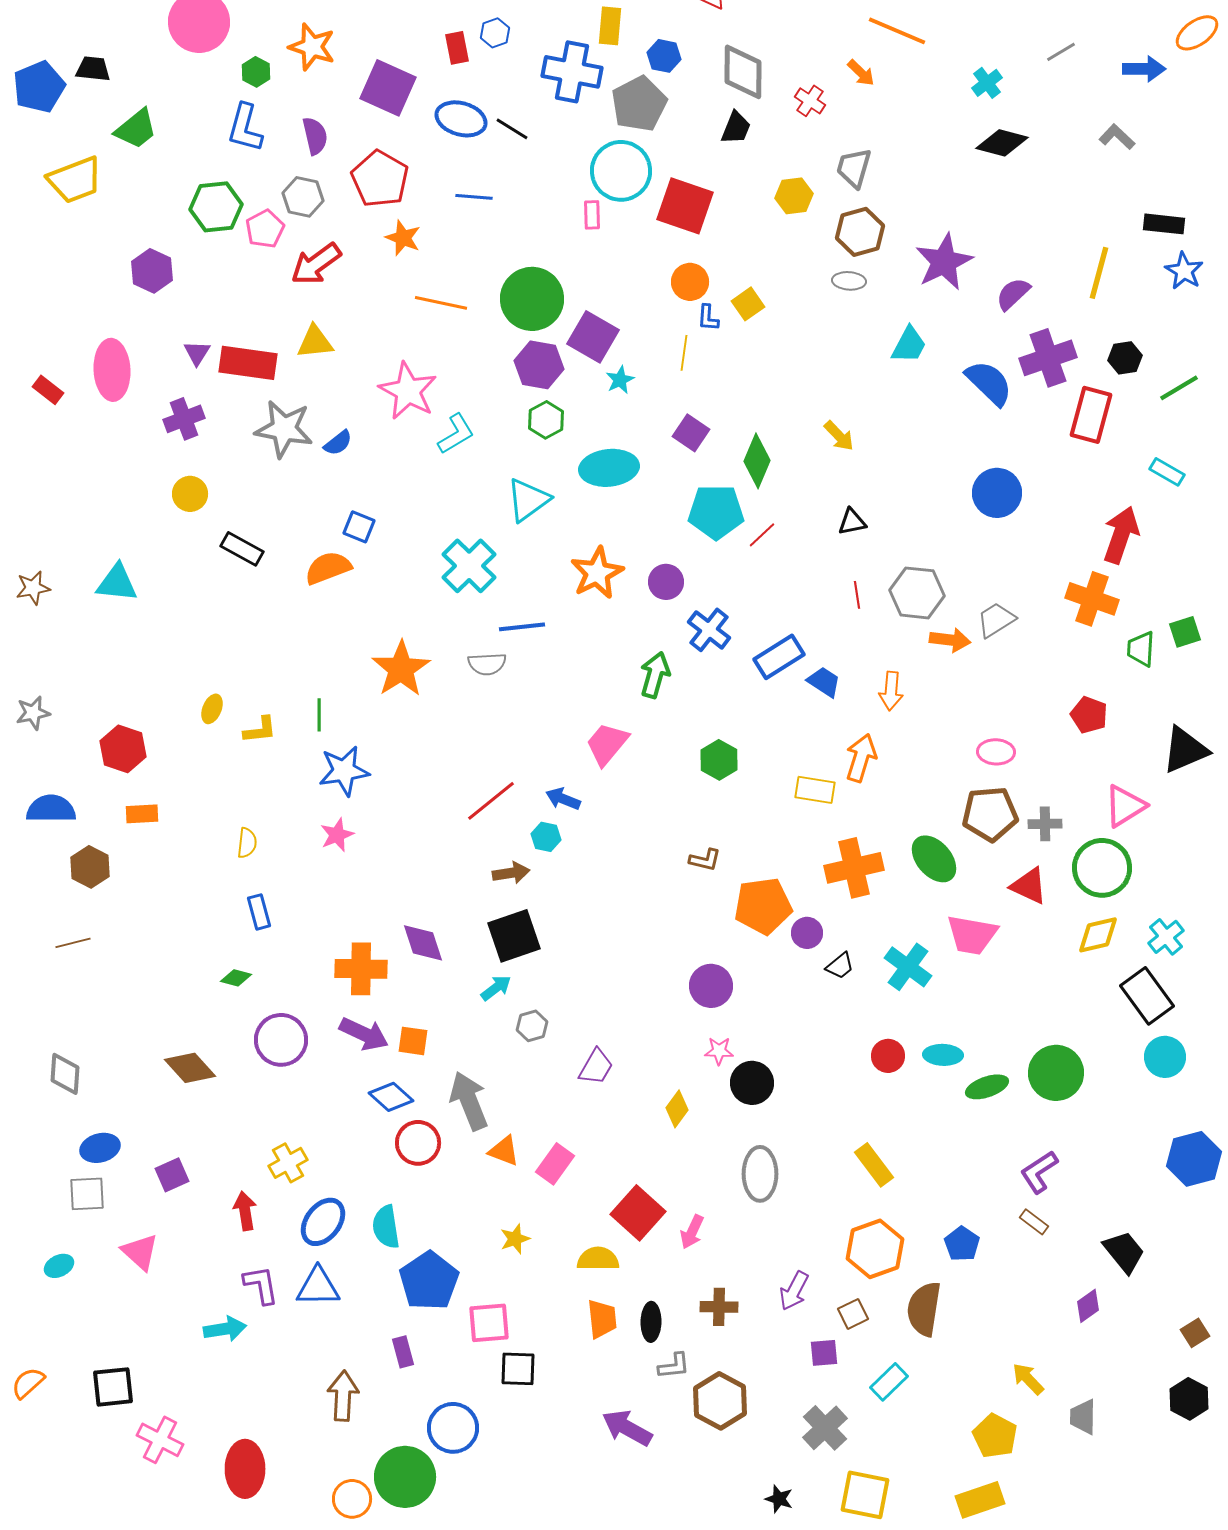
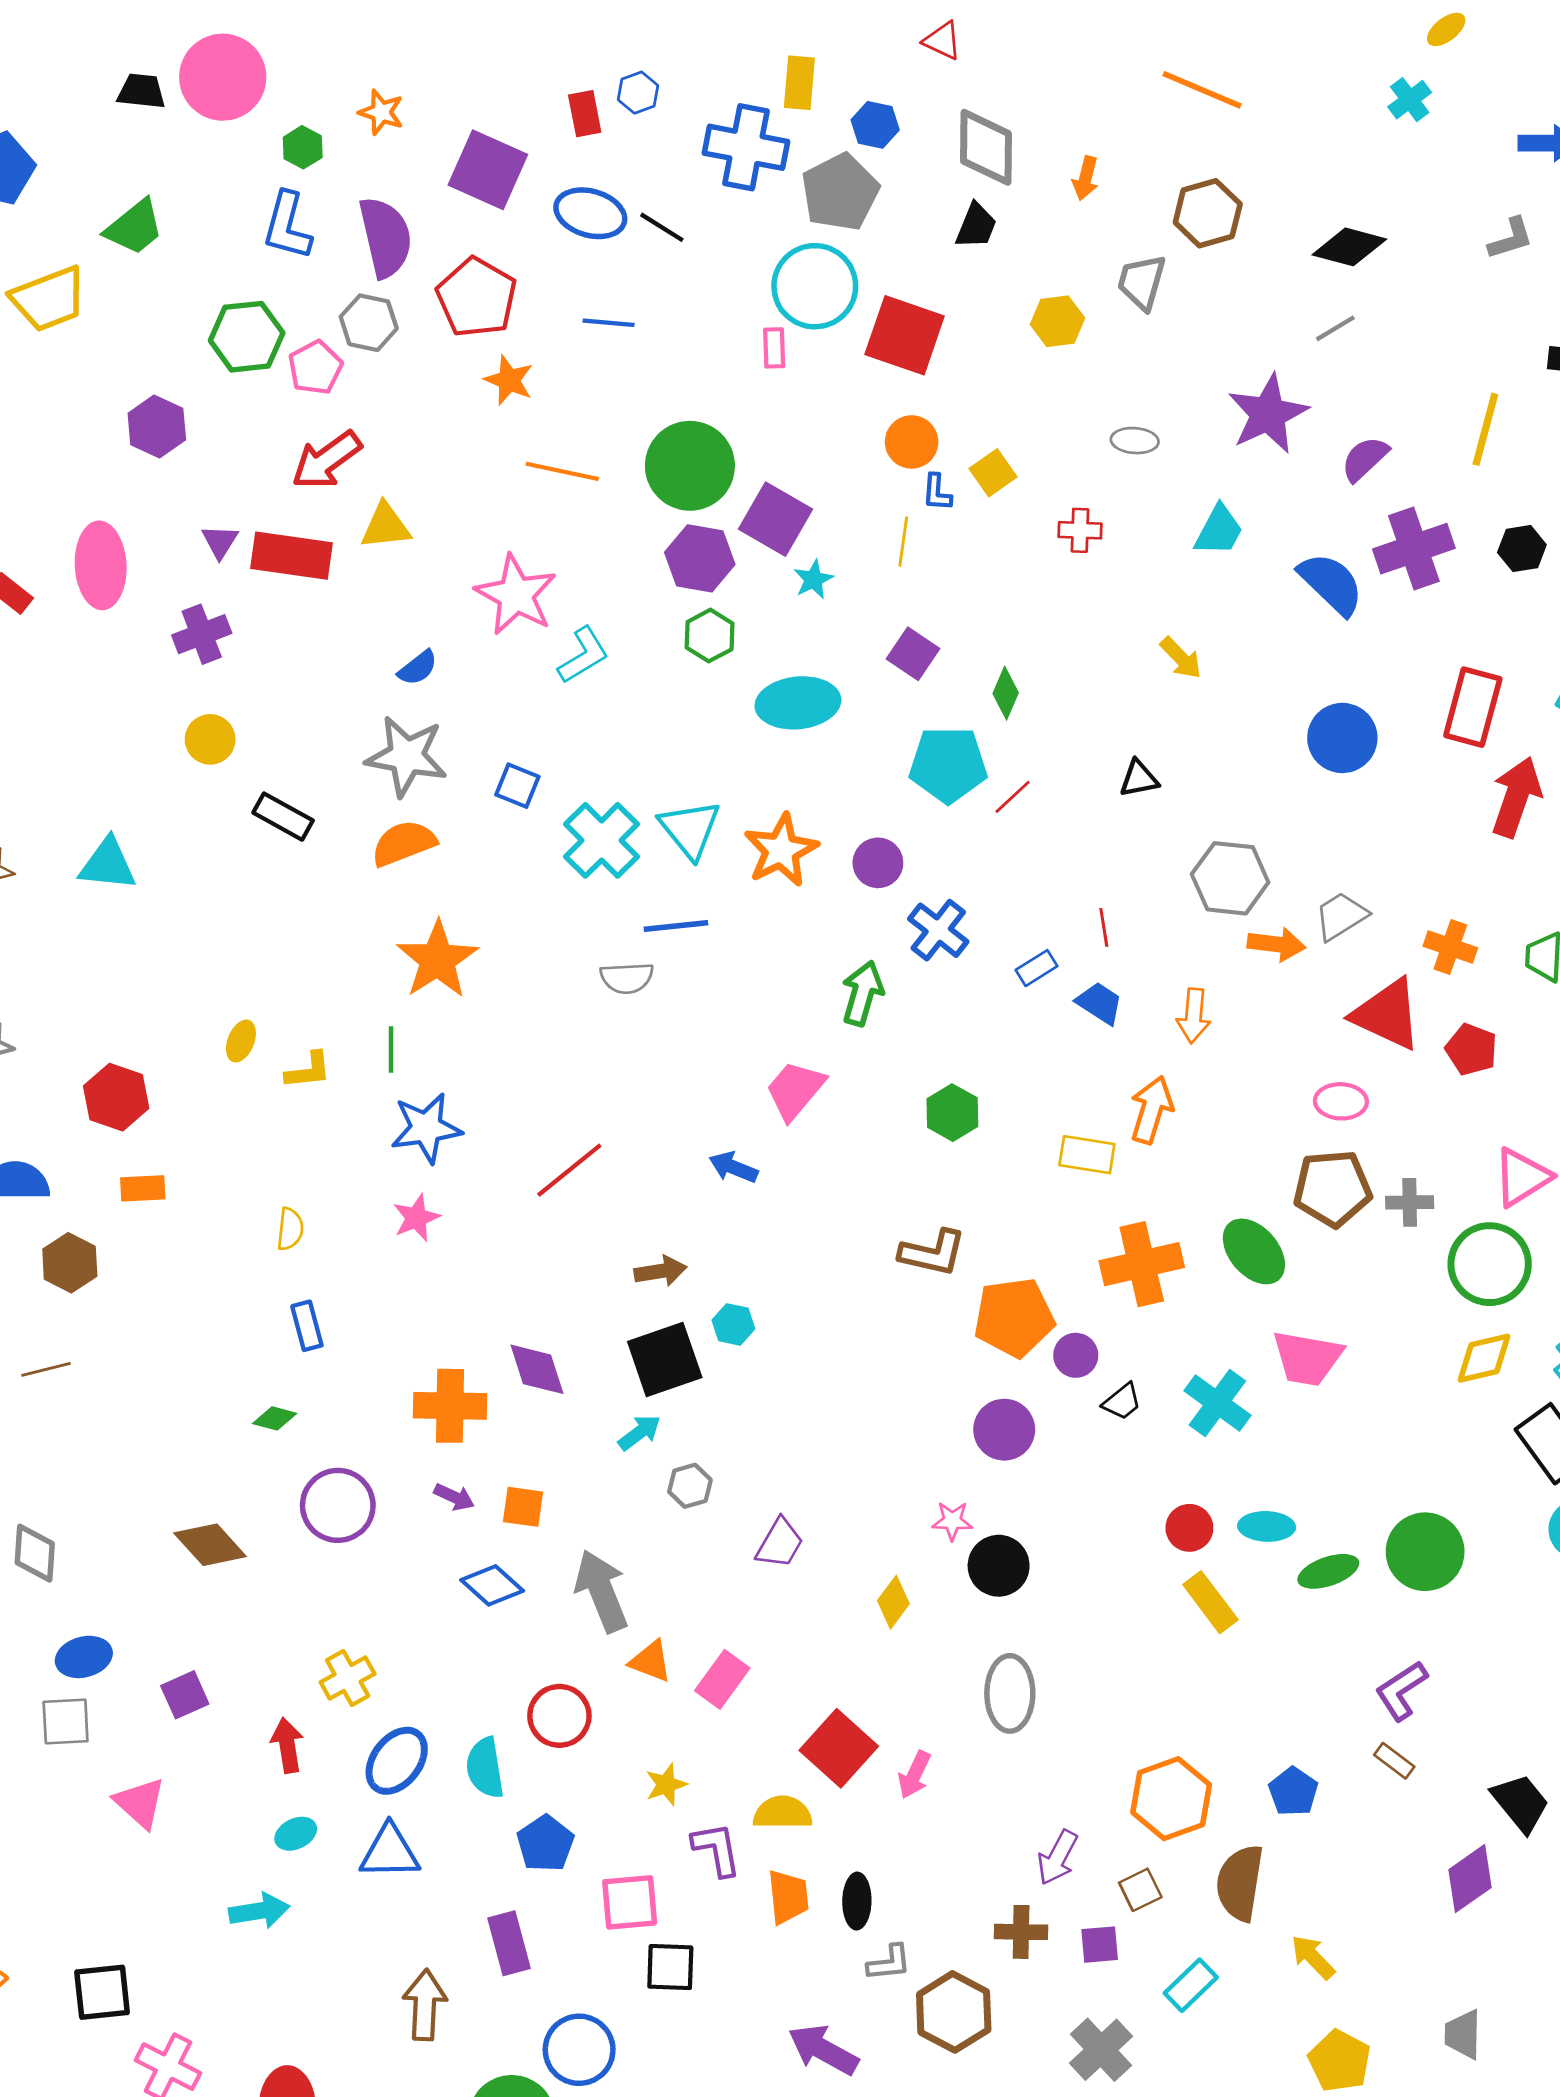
orange star: (312, 47) -> (381, 112), size x0.7
gray line: (1061, 52) -> (1335, 328), moved
black trapezoid: (93, 69) -> (141, 91), moved
orange arrow: (861, 73) -> (1086, 178), moved, turned 60
cyan cross: (987, 83) -> (1410, 100), moved
red cross: (810, 101) -> (1080, 530), moved, turned -32
purple semicircle: (315, 136) -> (385, 237), size x1.5
gray L-shape: (1117, 137) -> (1511, 239), turned 120
brown hexagon: (860, 232) -> (1208, 213), moved
red arrow: (316, 264) -> (327, 460), moved
red rectangle: (1091, 415) -> (1473, 707), moved
gray star: (284, 429) -> (407, 756), moved
yellow arrow: (839, 436) -> (1181, 658), moved
green diamond: (757, 461) -> (1006, 693), size x0.7
cyan triangle: (528, 500) -> (690, 829), moved, turned -33
blue square: (359, 527) -> (517, 786), moved
red line: (857, 595) -> (1104, 927), moved
orange cross: (1092, 599) -> (1450, 947), moved, size x0.7
blue rectangle: (779, 657) -> (1036, 968), size x0.6
orange star: (401, 669) -> (437, 960), moved
red line: (491, 801) -> (569, 1170), moved
cyan hexagon: (546, 837) -> (733, 1324), moved
brown L-shape: (705, 860) -> (933, 1253), size x1.5
red triangle: (1029, 886) -> (1387, 1014), moved, size x1.4
purple circle: (711, 986) -> (1004, 1430), moved
purple arrow: (364, 1034) -> (454, 1497), size x0.6
red circle: (418, 1143) -> (559, 1716), moved
yellow rectangle: (874, 1165) -> (1210, 1602), moved
cyan ellipse: (59, 1266) -> (296, 1834), moved
blue pentagon: (429, 1281) -> (545, 1844), size x0.7
purple L-shape: (261, 1285) -> (717, 1849), moved
purple diamond: (1088, 1306) -> (1470, 1879), size x1.4
brown cross: (719, 1307) -> (1021, 1932), moved
purple rectangle: (403, 1352) -> (509, 1943), size x1.4
yellow arrow: (1028, 1379) -> (1313, 1957), moved

